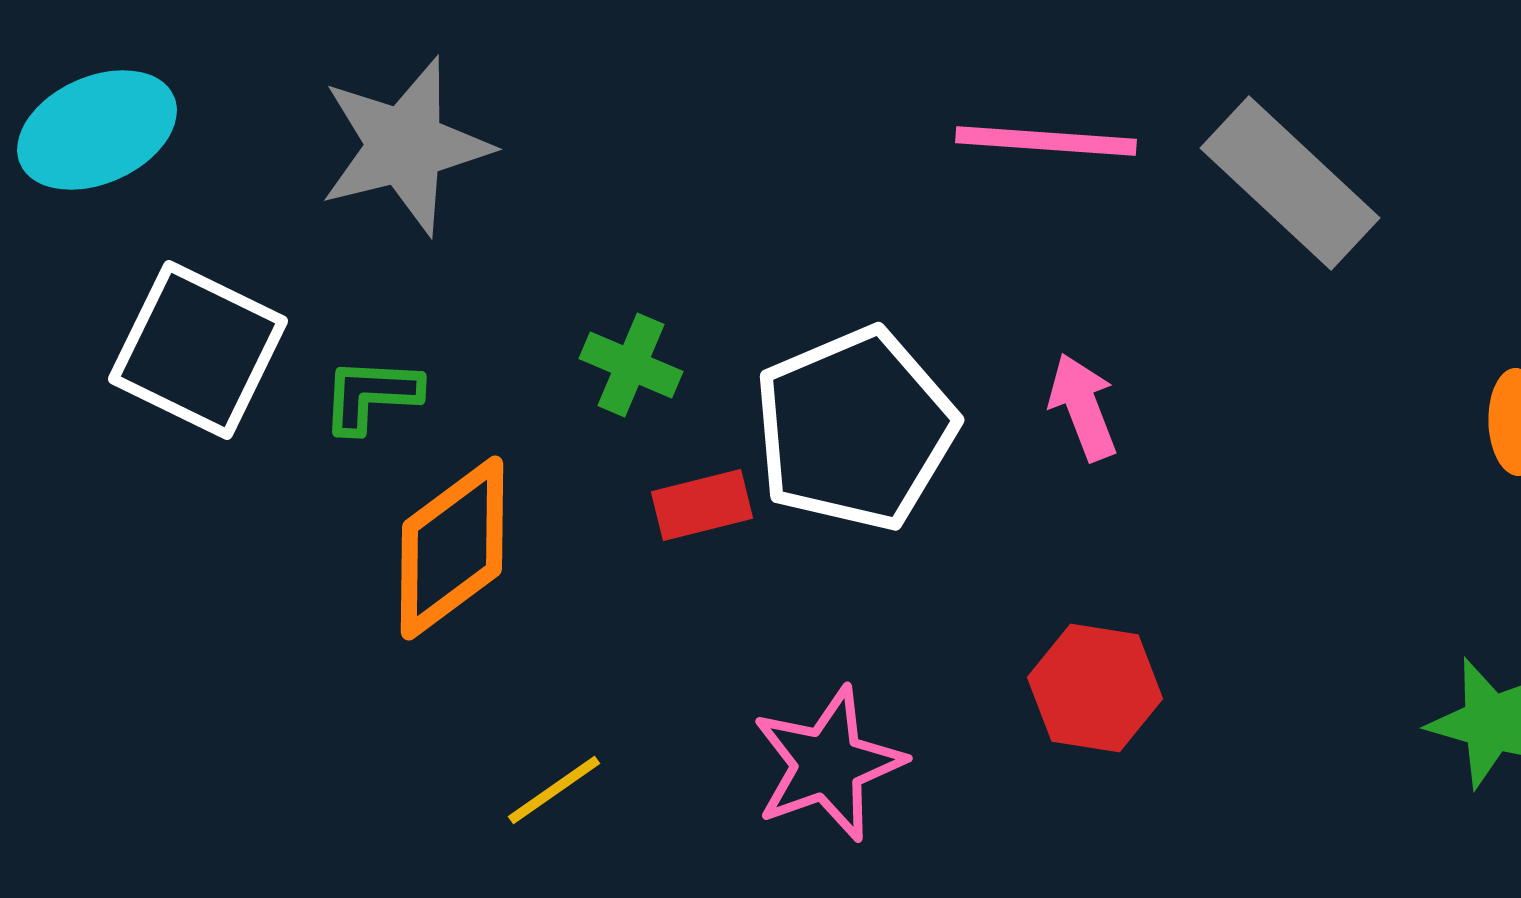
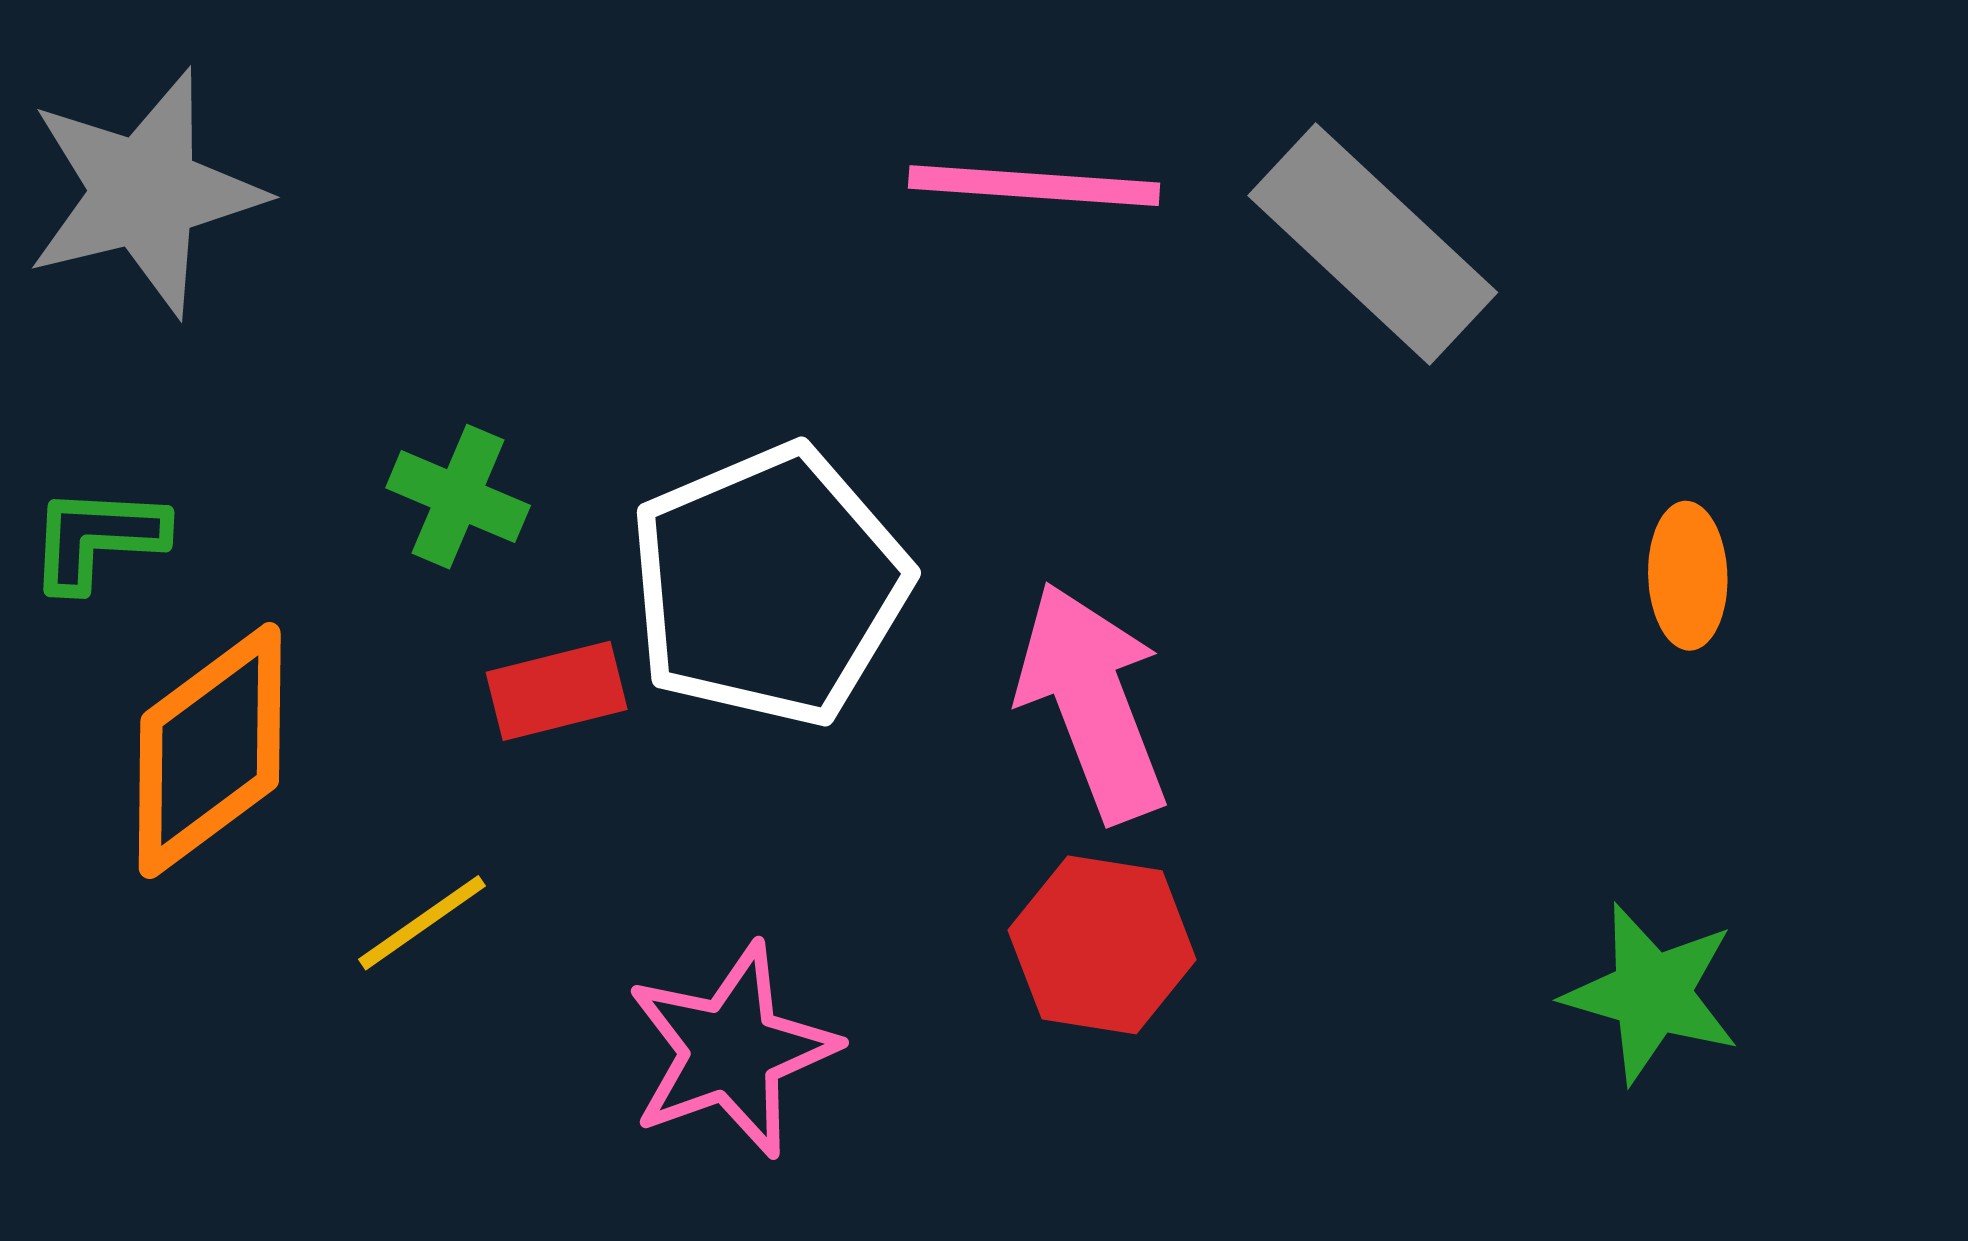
pink arrow: (1083, 407) -> (1092, 702), moved, size x1.6
yellow line: (554, 790) -> (422, 923), moved

